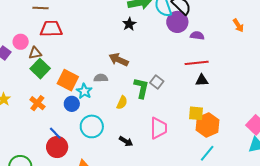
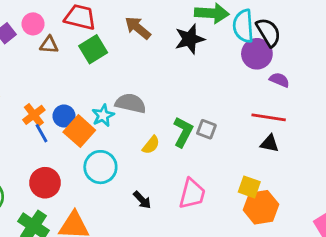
black star: (129, 24) -> (190, 39), size x1.5
brown arrow: (119, 60) -> (138, 28), moved
green square: (40, 69) -> (93, 49), moved
gray semicircle: (101, 78) -> (131, 103), size x1.5
orange square: (68, 80) -> (79, 131), moved
gray square: (157, 82) -> (206, 129), turned -32
blue circle: (72, 104) -> (64, 116), moved
blue line: (55, 133) -> (42, 133), moved

